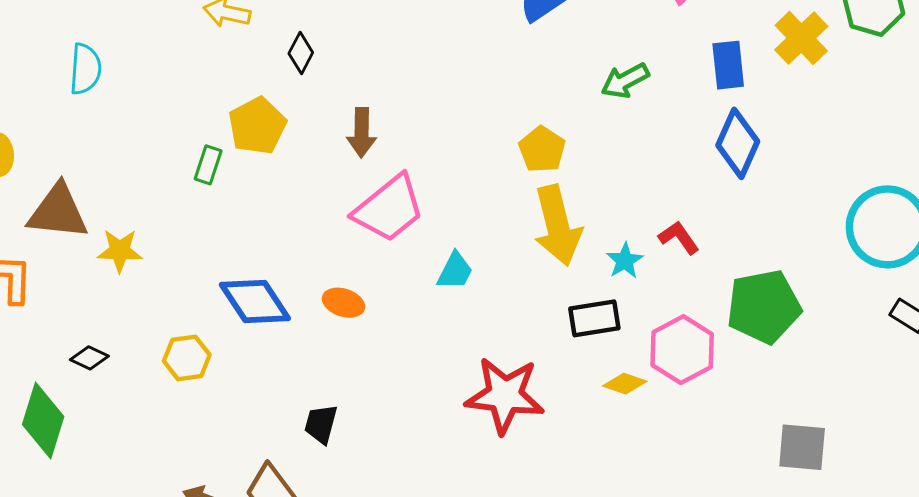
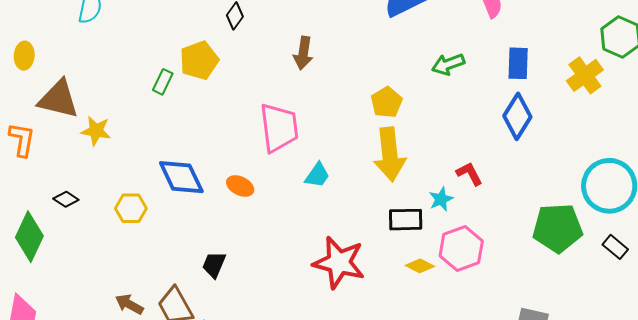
yellow cross: (801, 38) -> (585, 75), moved
brown arrow: (362, 133) -> (303, 53), moved
pink trapezoid: (389, 209) -> (279, 128), turned -66
cyan star: (625, 261) -> (441, 199), moved
green pentagon: (764, 307) -> (558, 228), moved

